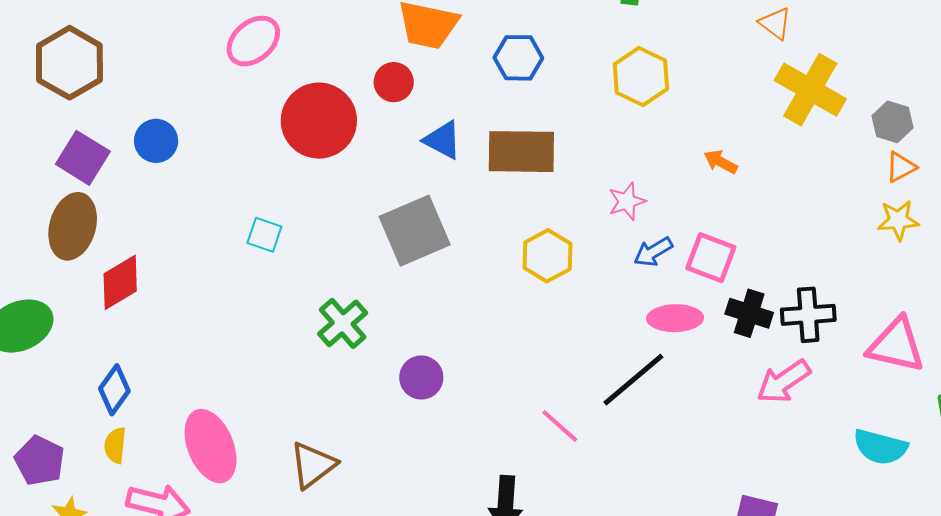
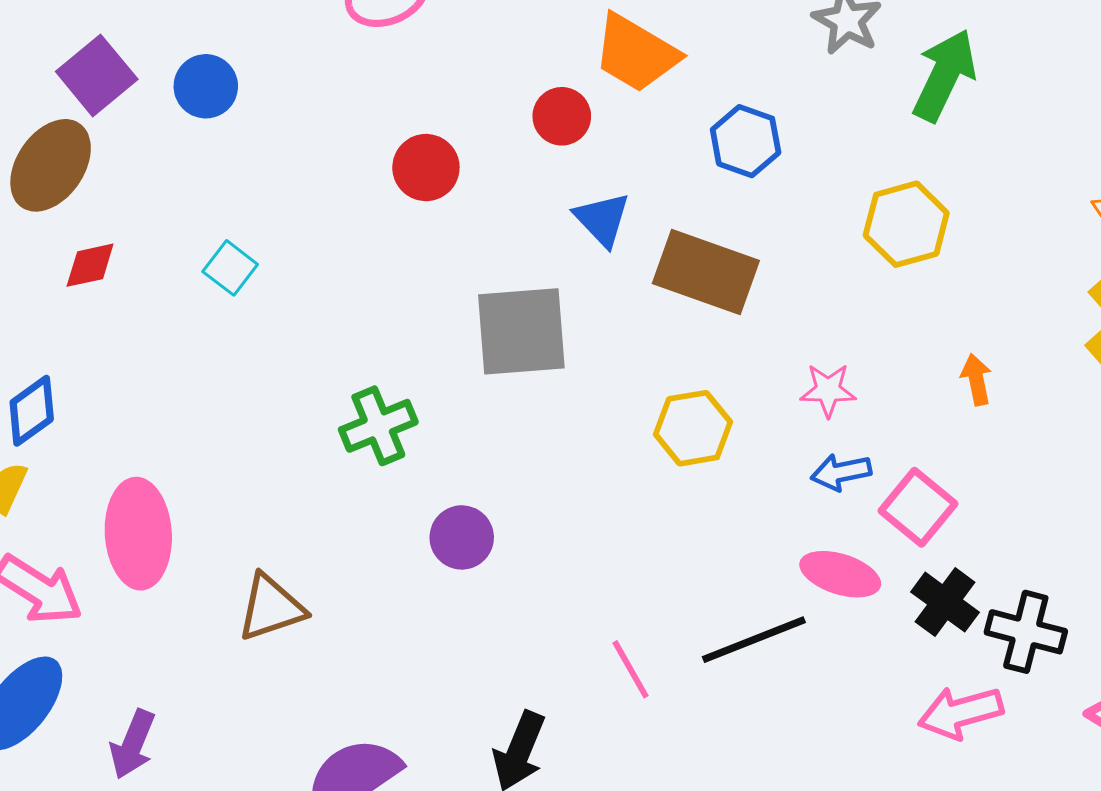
red circle: (319, 121) -> (426, 168), moved, size x0.6
orange arrow: (721, 162) -> (976, 379), turned 32
cyan square: (264, 235) -> (230, 268), moved
red diamond: (120, 282) -> (90, 265), size x0.7

